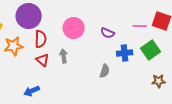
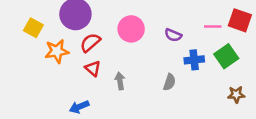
red semicircle: (41, 39) -> (90, 43), turned -132
gray arrow: (64, 56) -> (120, 81), moved

